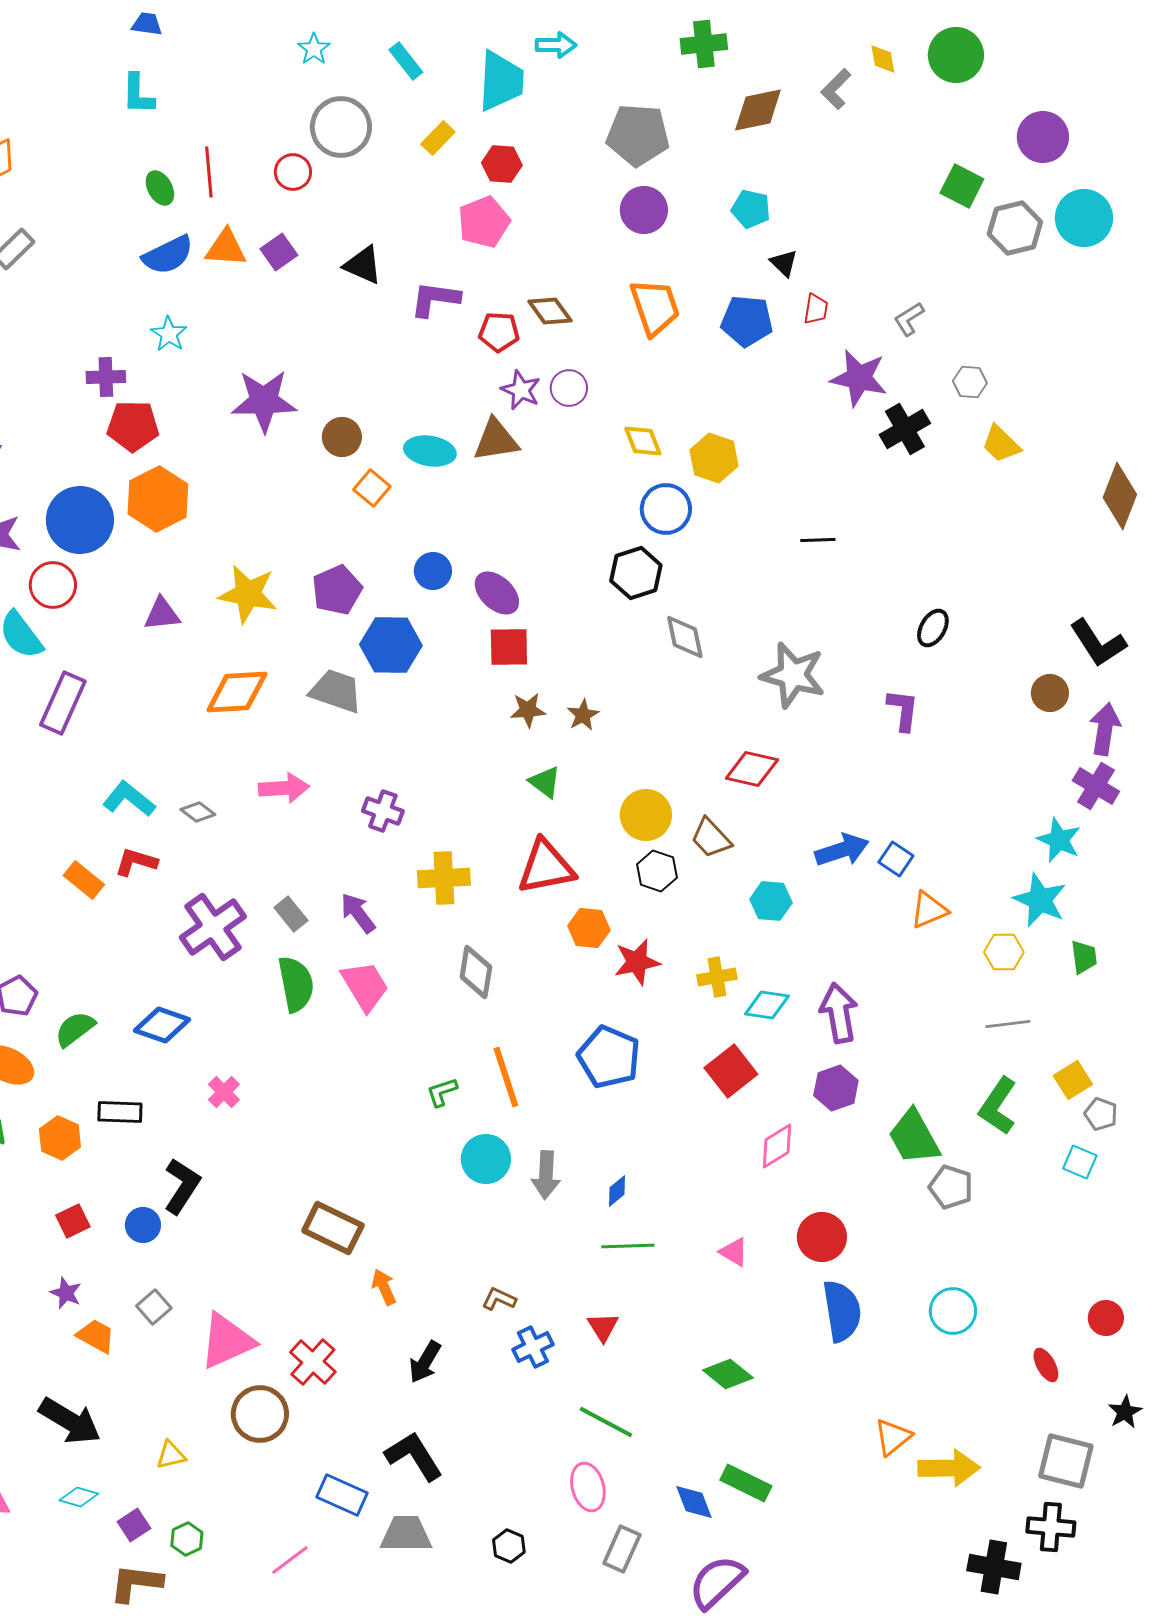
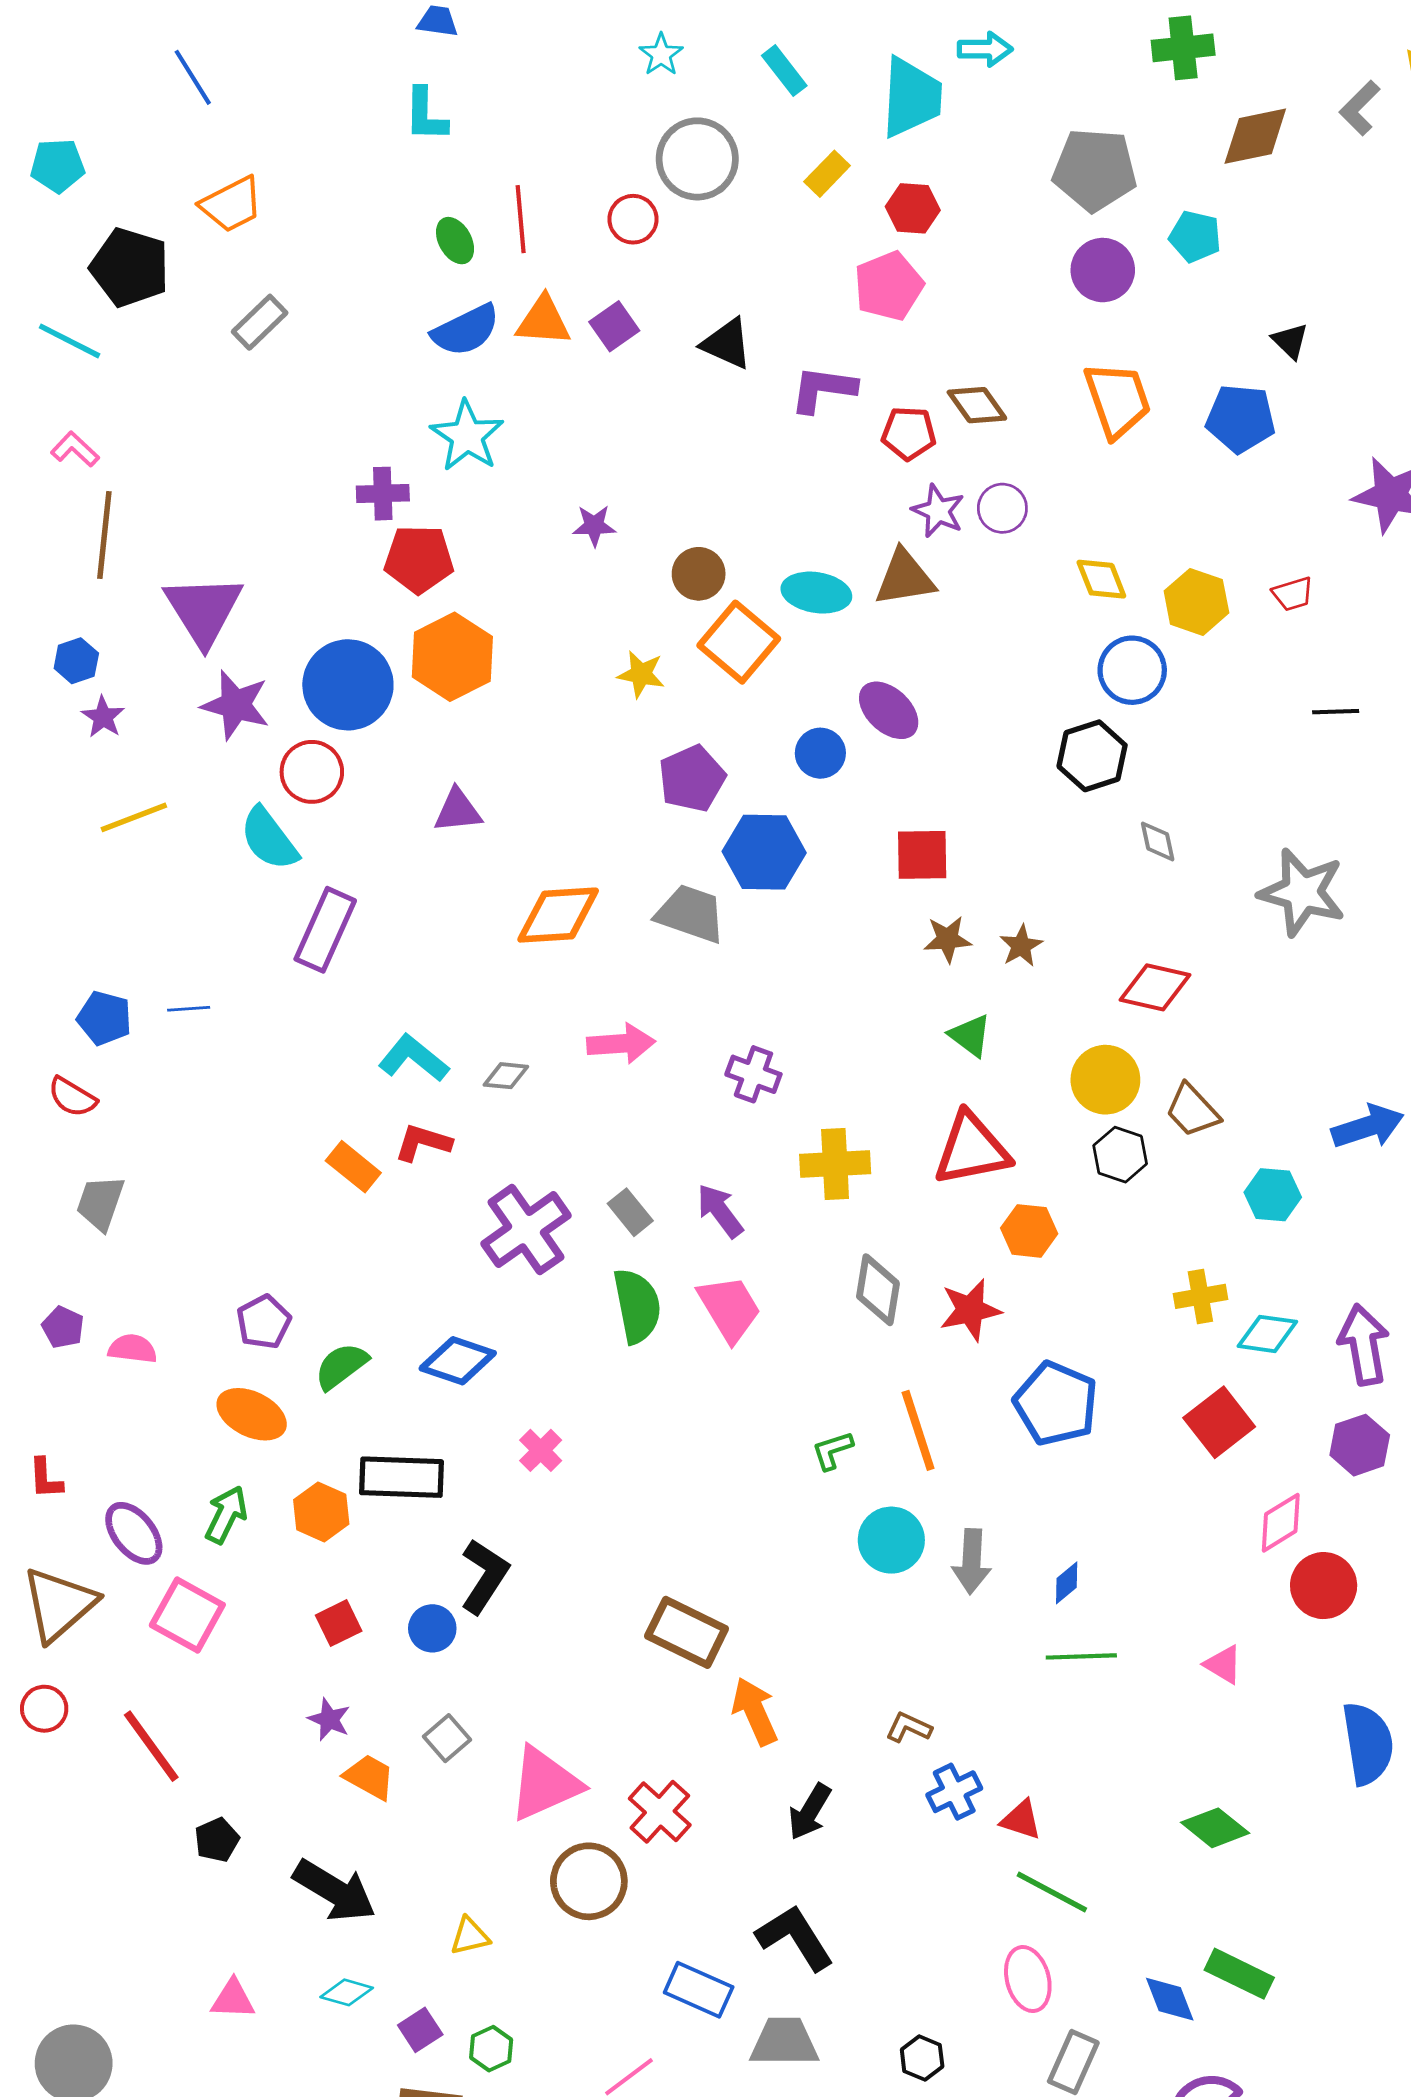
cyan pentagon: (751, 209) -> (1195, 237), moved
red trapezoid: (816, 309) -> (1293, 594), moved, turned 64
cyan star: (169, 334) -> (467, 436), size x1.5
purple star: (264, 401) -> (594, 526), size x0.5
orange square: (372, 488) -> (739, 642), size x1.6
purple ellipse: (497, 593) -> (889, 710), moved
yellow star: (248, 594) -> (641, 674), moved, size x0.6
gray diamond: (685, 637) -> (1158, 841), size x0.7
red diamond: (752, 769) -> (1155, 987), moved
gray diamond: (198, 812) -> (506, 1076), turned -32
red star: (637, 962) -> (970, 1310), moved
black rectangle: (120, 1112) -> (401, 1477), size x1.4
red circle: (822, 1237) -> (1324, 1586), moved
orange arrow: (384, 1287) -> (755, 1711), size x1.4
red triangle: (603, 1327) -> (1021, 1820), moved, turned -40

